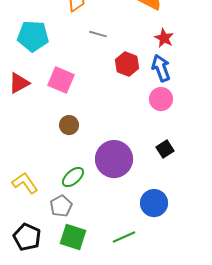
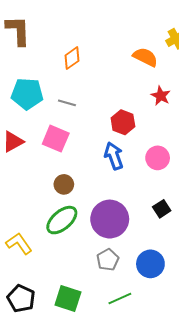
gray line: (98, 34) -> (67, 103), moved
blue arrow: (161, 68) -> (114, 156), moved
green ellipse: (73, 177) -> (62, 220), moved, size x1.4
gray pentagon: (61, 206) -> (108, 260), moved

